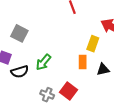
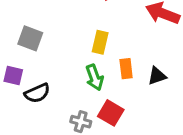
yellow rectangle: (93, 44) -> (100, 42), moved
green arrow: (43, 62) -> (95, 77), moved, turned -54

